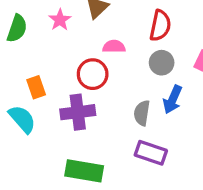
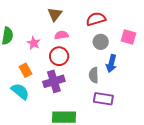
pink star: (60, 20) -> (34, 43), moved
red semicircle: (160, 26) -> (96, 19), turned -108
pink semicircle: (114, 47) -> (61, 35), moved

